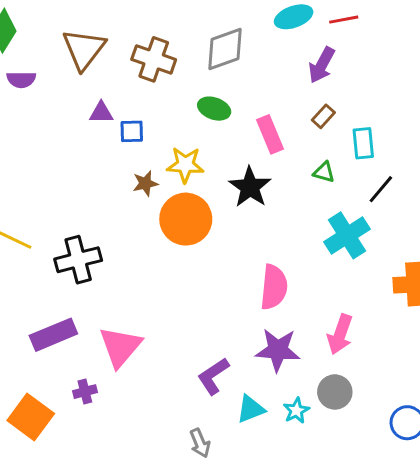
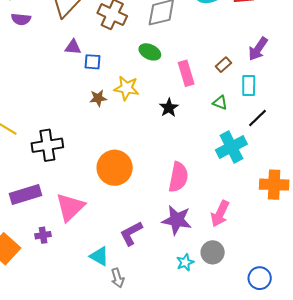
purple arrow: (322, 65) -> (258, 49), moved
black star: (250, 187) -> (169, 108), size x0.7
orange circle: (186, 219) -> (115, 168), moved
cyan triangle: (251, 409) -> (99, 256), moved, turned 45

